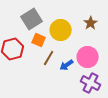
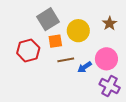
orange square: (39, 40) -> (55, 41), turned -32
brown line: (49, 58) -> (66, 60), turned 49

